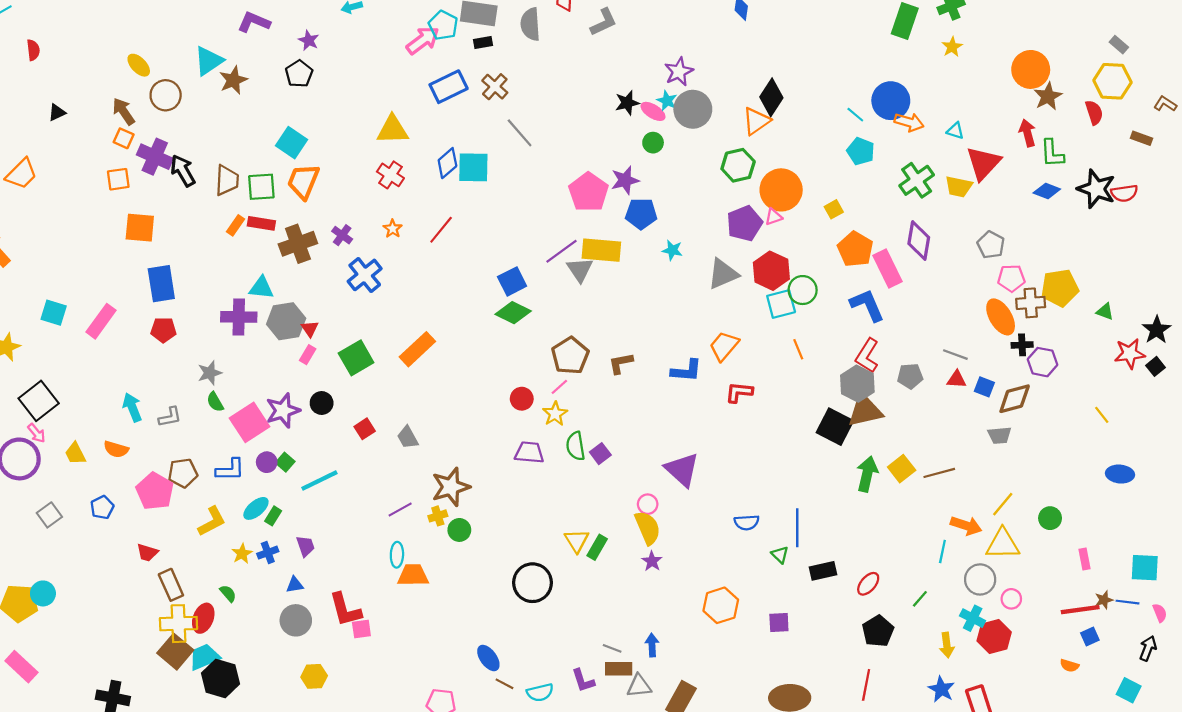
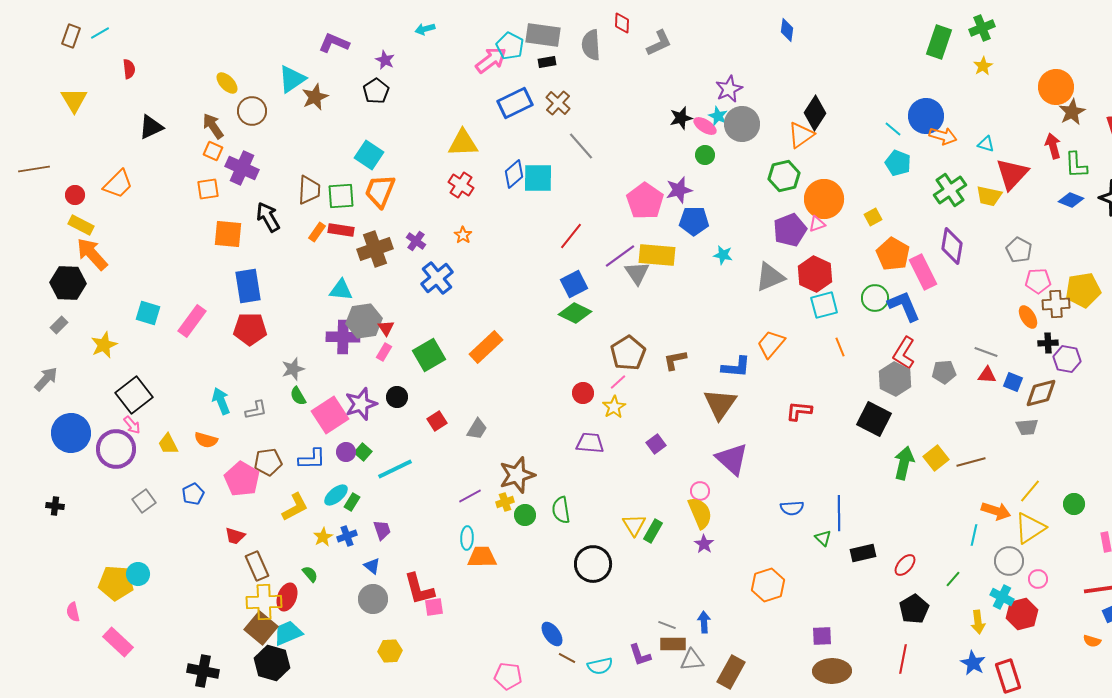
black triangle: (57, 112) -> (151, 127), size x1.5
black arrow: (183, 171) -> (268, 217), moved
red line: (441, 230) -> (571, 236), moved
green circle: (803, 290) -> (875, 298), moved
purple cross: (239, 317) -> (343, 337), moved
orange ellipse: (1001, 317) -> (1028, 317), size x0.7
red pentagon: (163, 330) -> (250, 329), size x1.4
red L-shape: (739, 392) -> (799, 411), moved
brown triangle: (865, 411) -> (720, 404), moved, turned -42
gray trapezoid: (408, 437) -> (477, 429), turned -120
green semicircle: (576, 446) -> (561, 510), moved
yellow triangle: (1003, 544) -> (1030, 528), turned -32
blue triangle: (295, 585) -> (372, 566), turned 48
purple square: (779, 623) -> (822, 636), moved
black hexagon: (220, 678) -> (272, 663), moved

